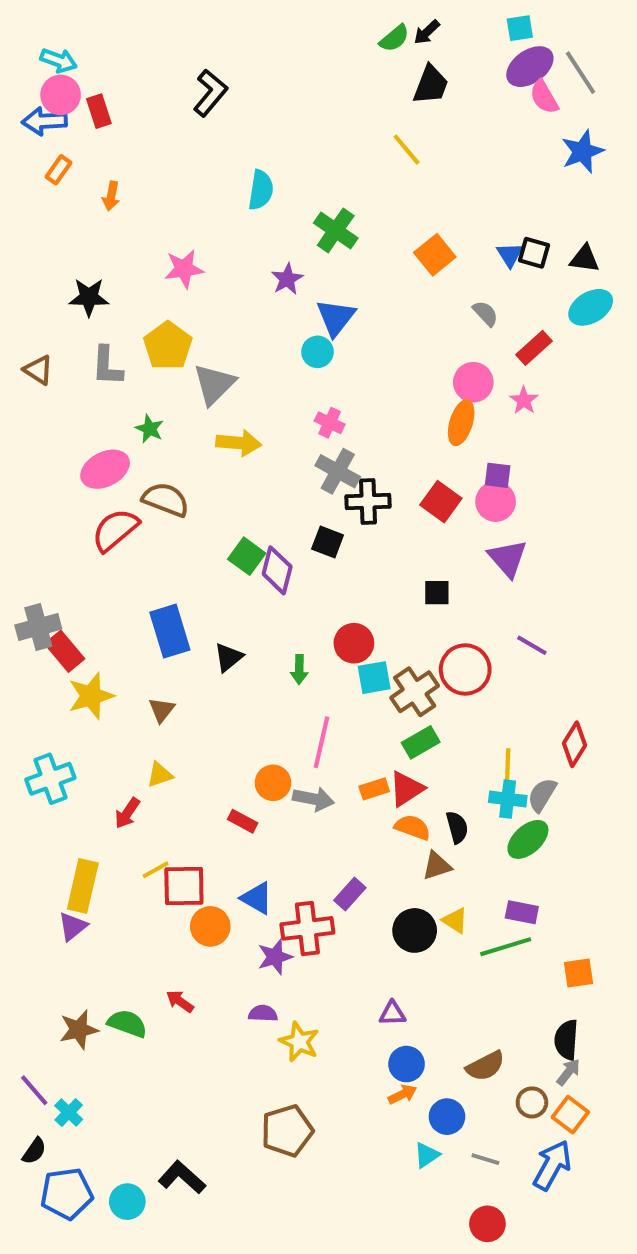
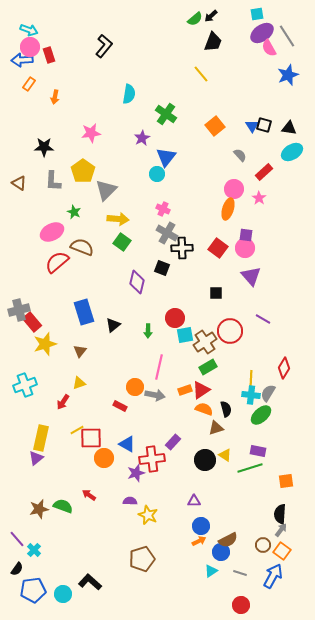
green square: (247, 556) -> (122, 242), moved
brown semicircle: (485, 1066) -> (228, 540), moved

